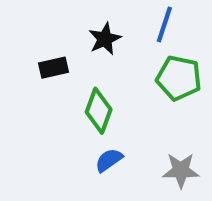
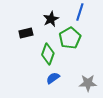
green pentagon: (179, 78) -> (70, 38), moved, turned 30

